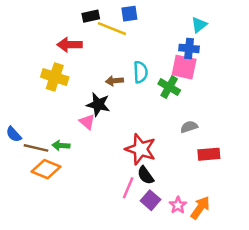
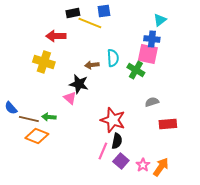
black semicircle: (146, 175) -> (117, 141), turned -133

